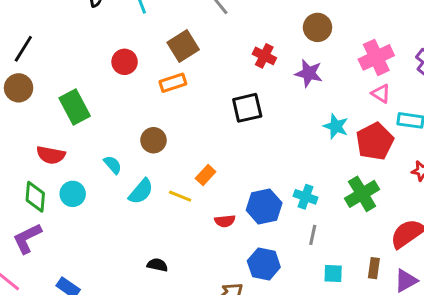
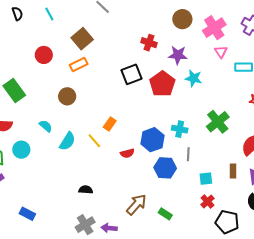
brown circle: (318, 27) -> (182, 19), moved
red cross: (264, 56) -> (149, 43), moved
purple star: (309, 73) -> (178, 55), moved
pink triangle: (381, 94) -> (221, 52), turned 32
brown circle: (153, 140) -> (67, 96), moved
red pentagon: (375, 141) -> (162, 84), moved
yellow line: (180, 196) -> (94, 141), turned 35
blue hexagon: (264, 264) -> (165, 168), moved

